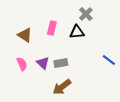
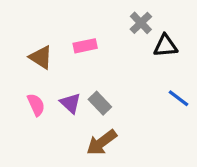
pink rectangle: (52, 28) -> (85, 46), turned 64
black triangle: (77, 32) -> (165, 46), moved
gray rectangle: (61, 63) -> (100, 103), turned 56

